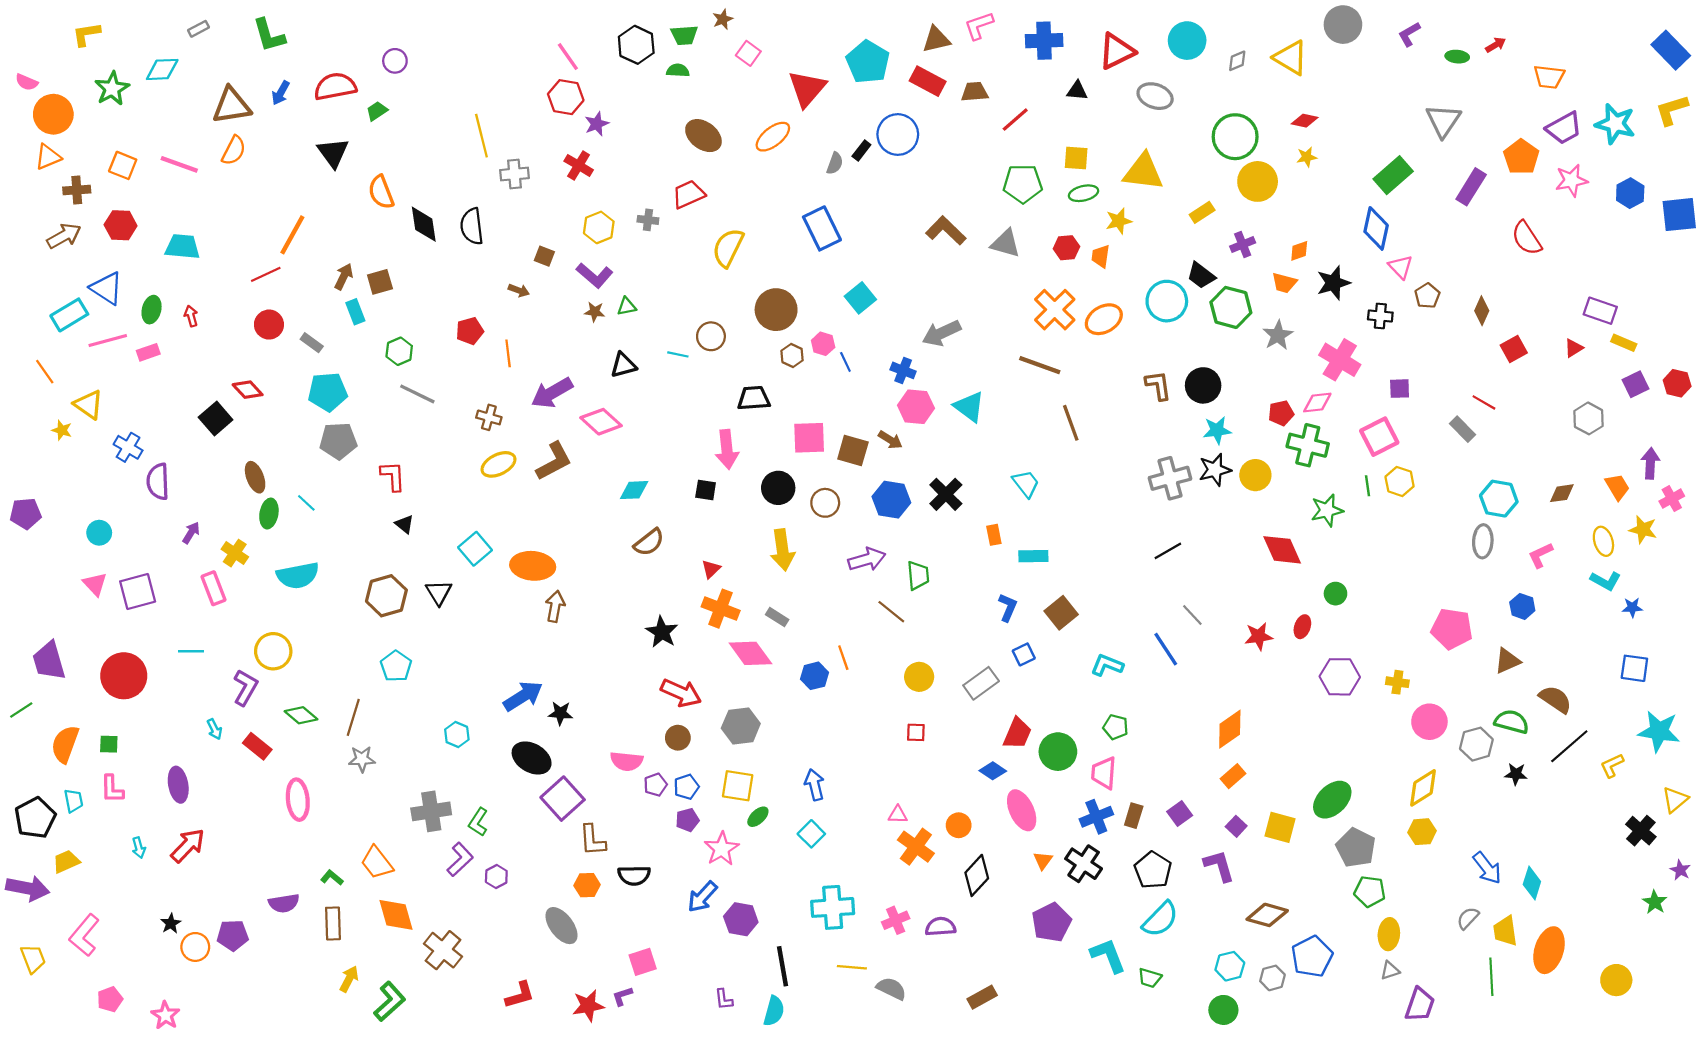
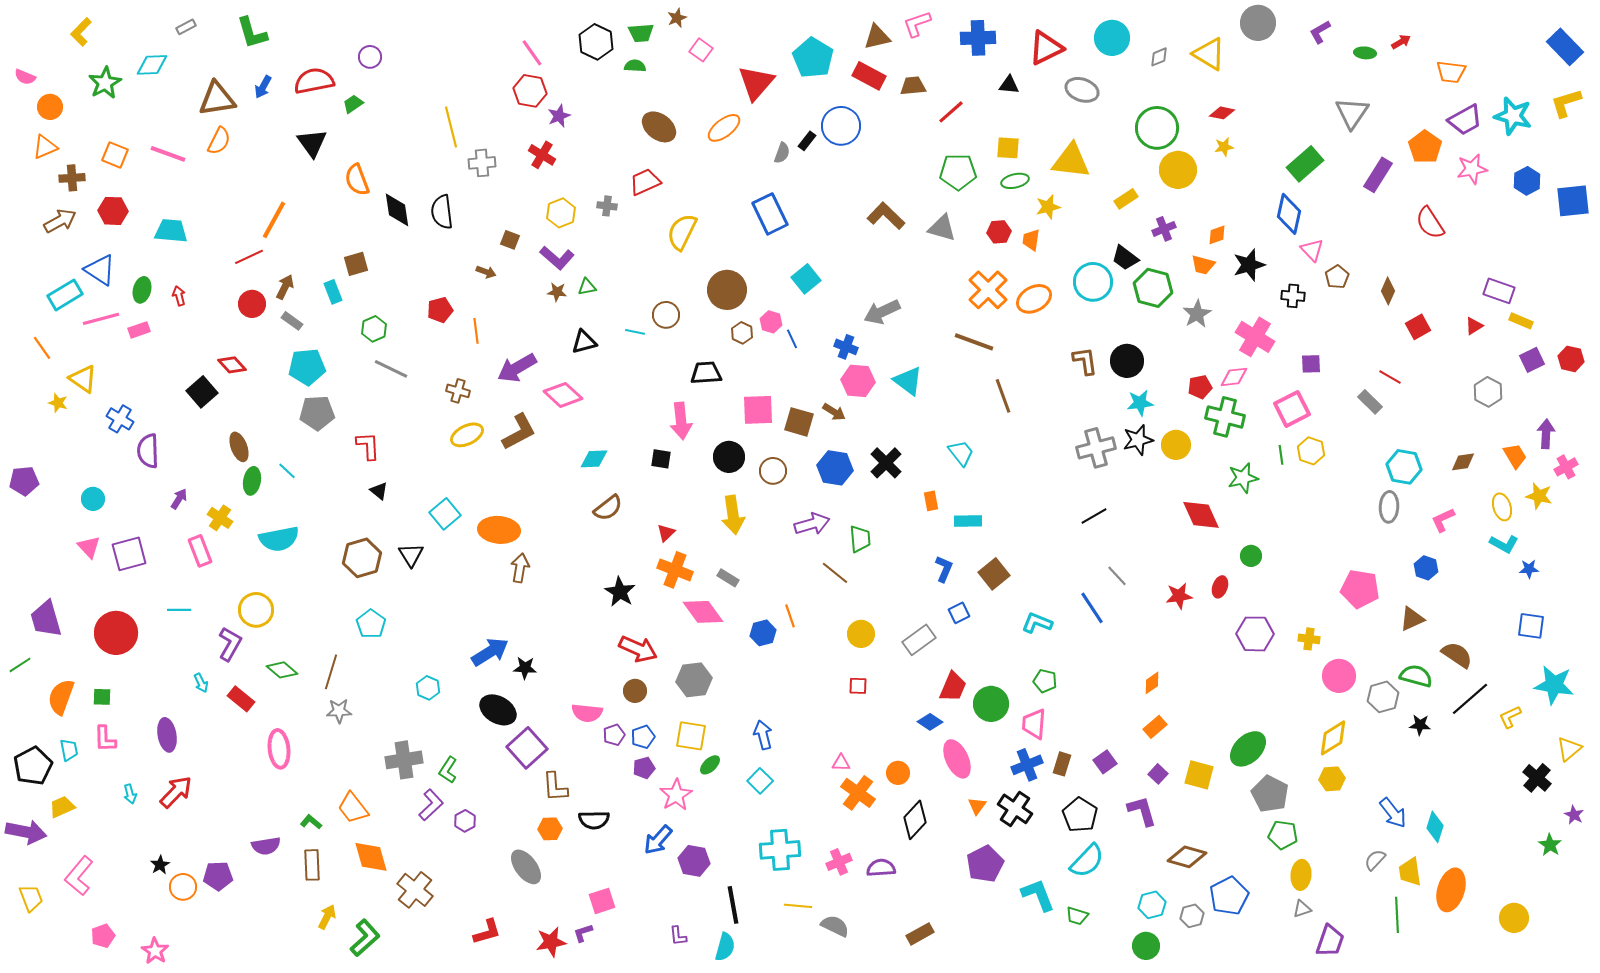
yellow L-shape: (86, 34) -> (81, 32), turned -36
orange circle: (53, 114) -> (50, 107), size x0.7
brown arrow: (344, 277) -> (285, 287), moved
orange diamond: (1230, 729) -> (1152, 683), size x0.6

